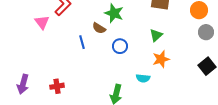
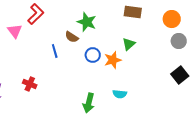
orange star: (161, 59) -> (113, 60), moved
cyan semicircle: (143, 78) -> (120, 94), moved
red cross: (57, 86) -> (30, 84), moved, turned 32

